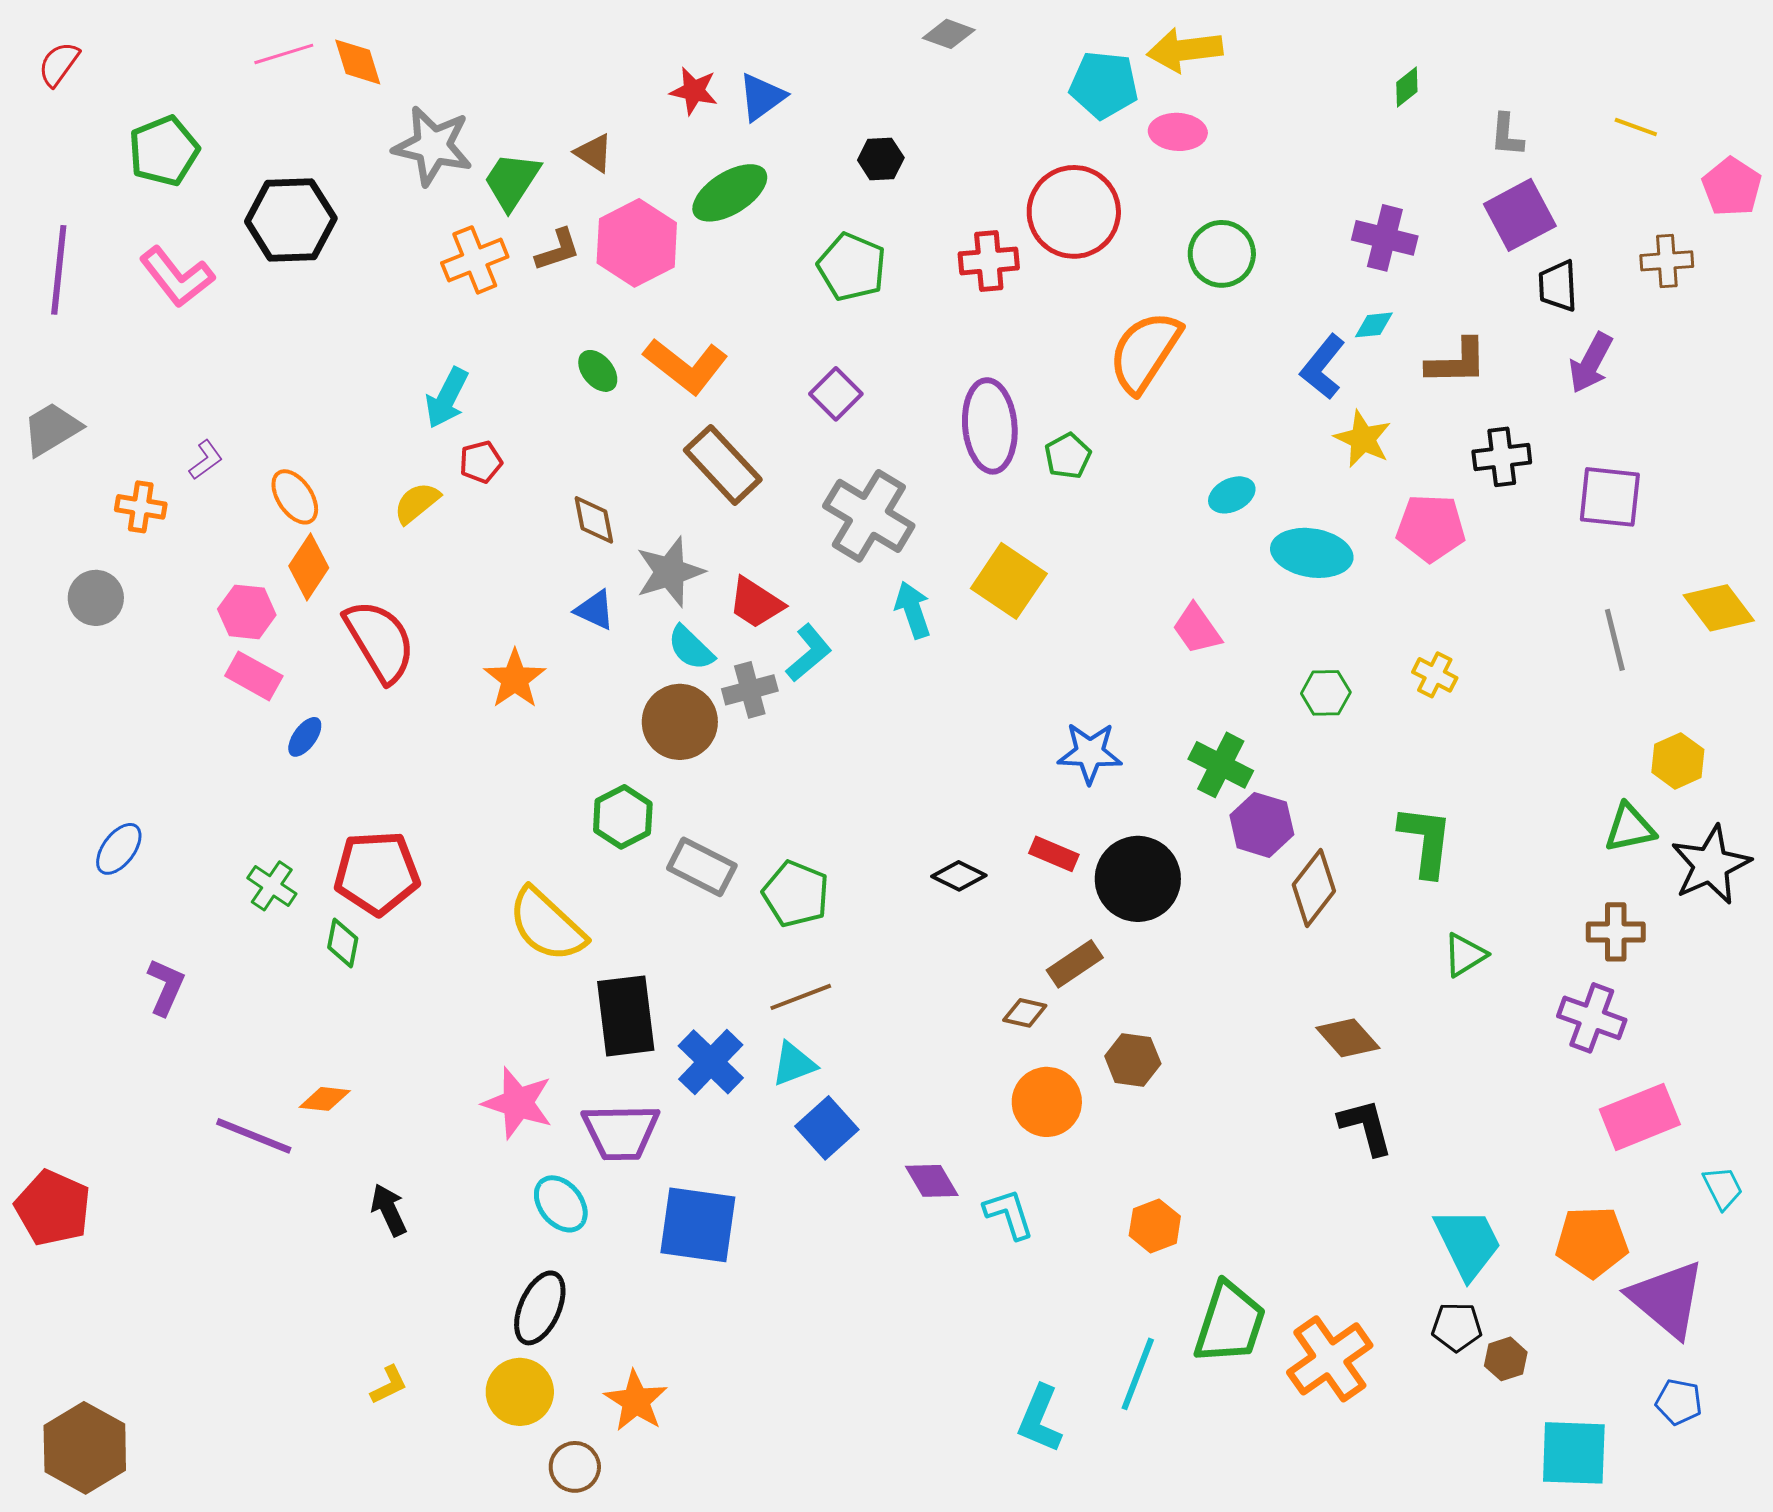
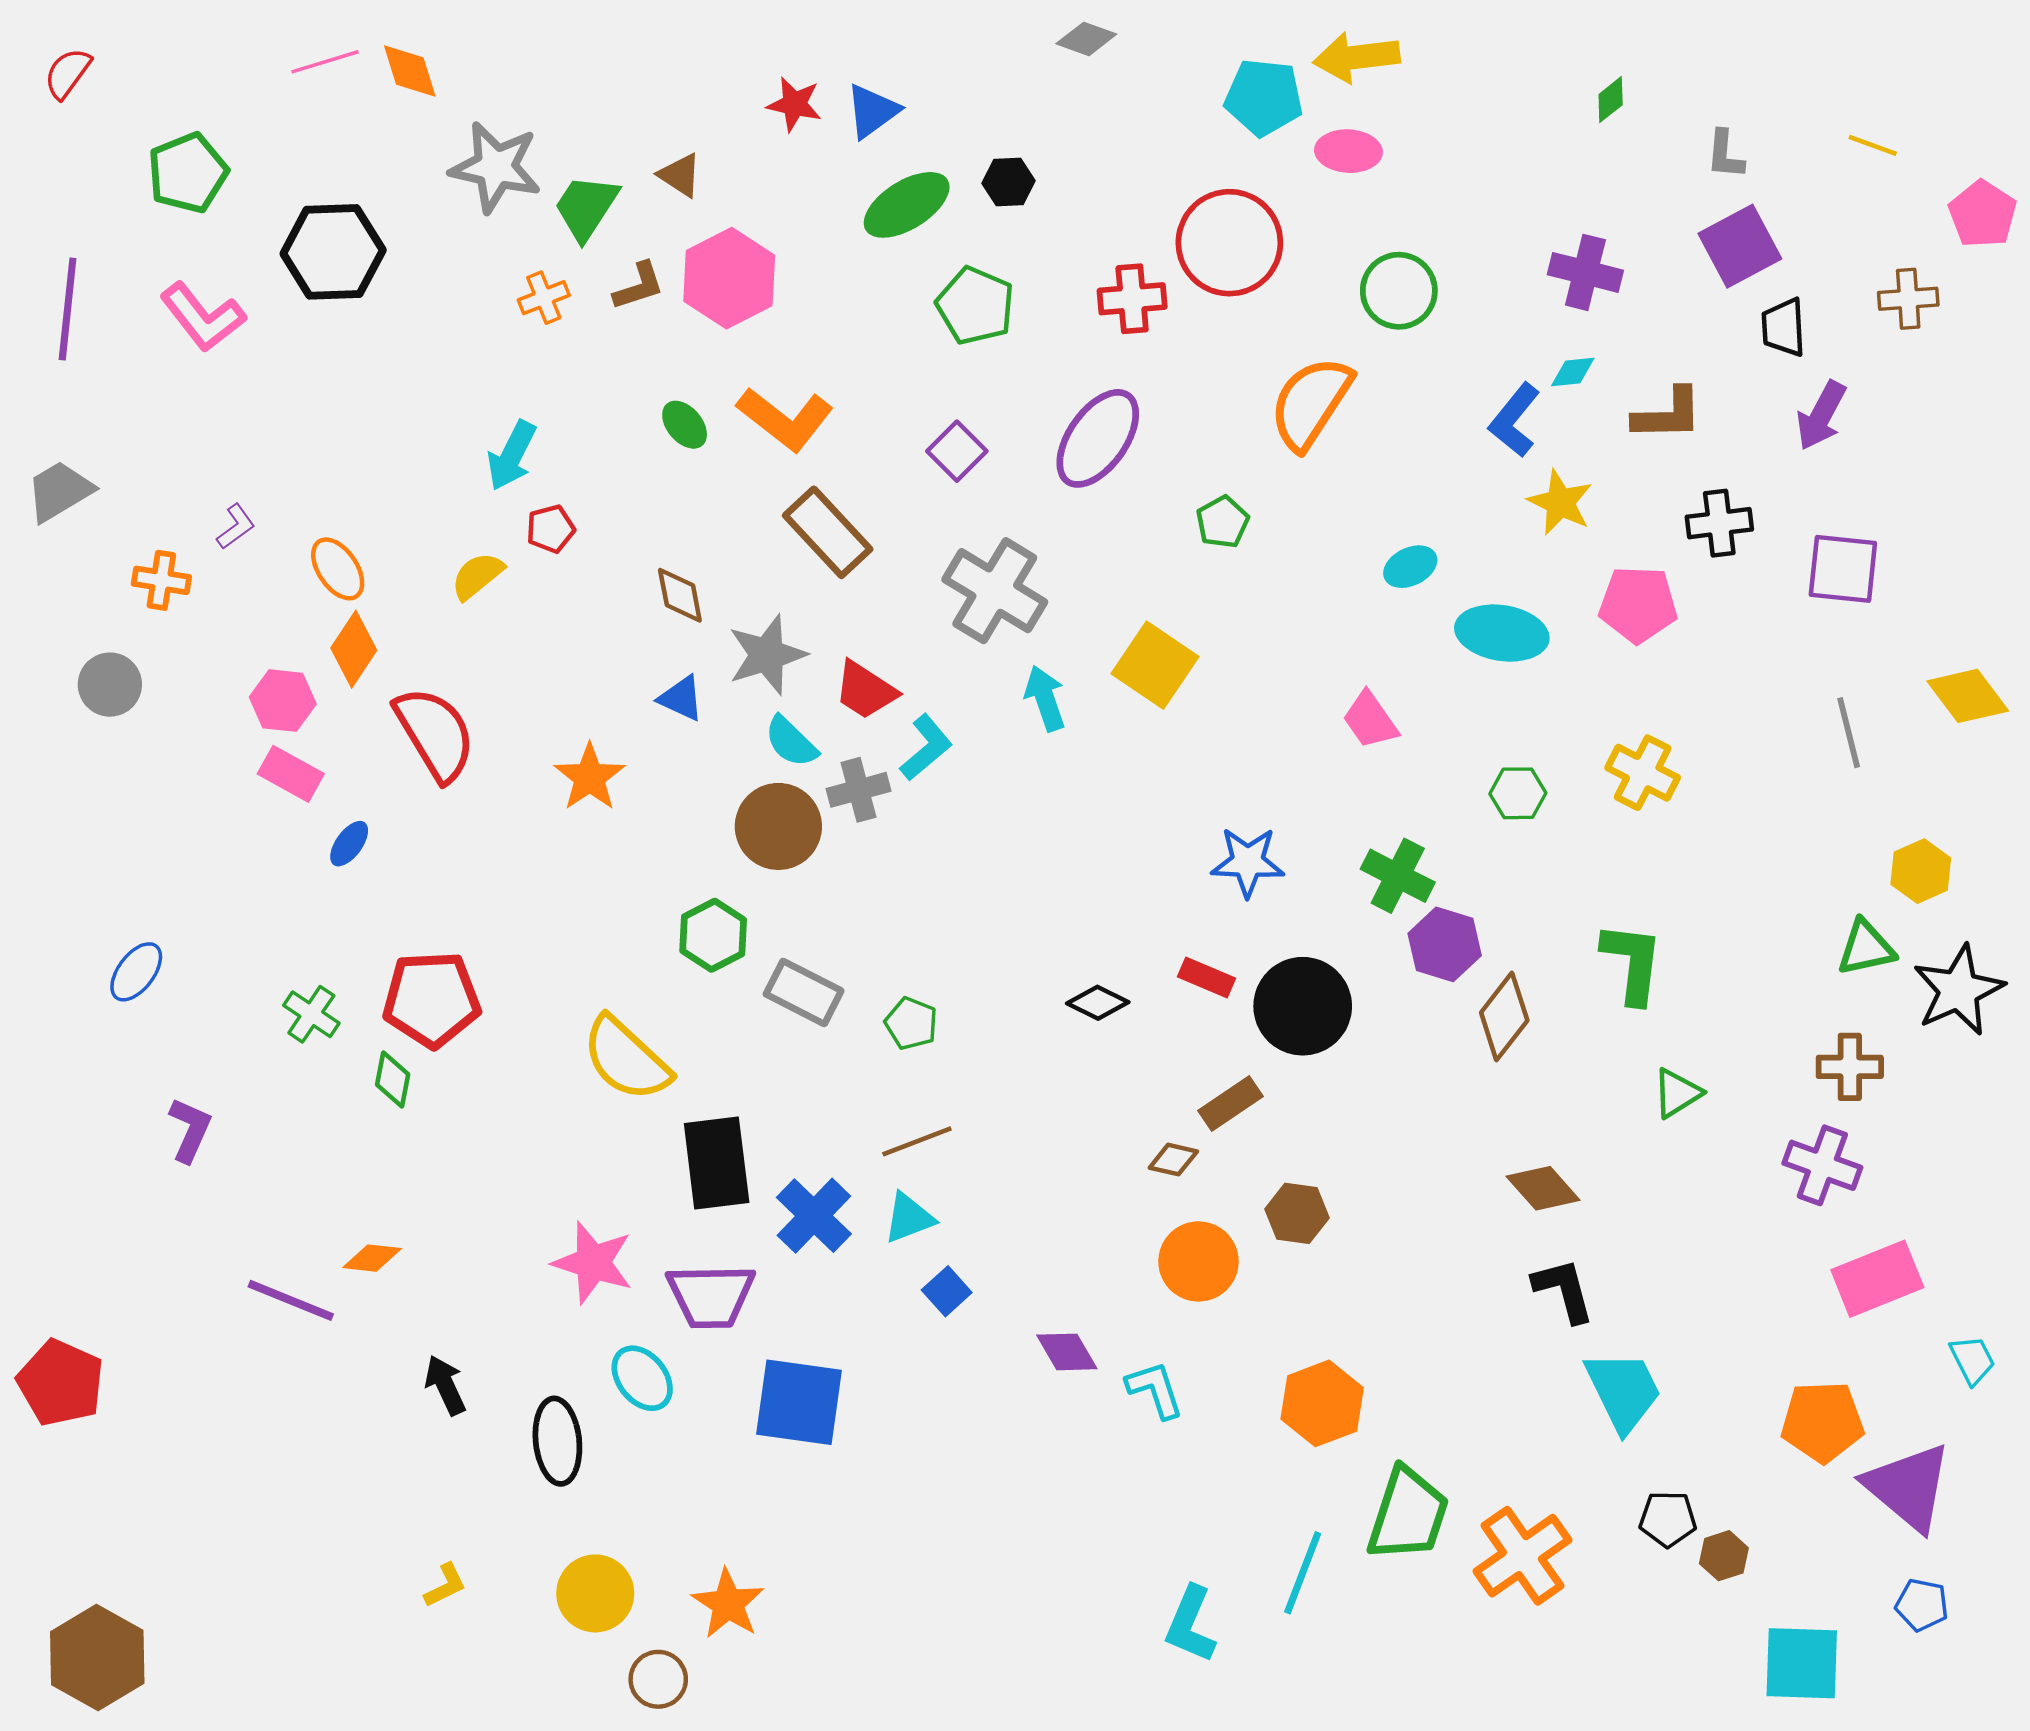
green ellipse: (730, 193) -> (907, 205), moved
orange cross: (475, 260) -> (544, 298), size x0.7
purple ellipse: (990, 426) -> (1098, 438), moved, turned 40
yellow cross: (1435, 675) -> (1643, 773), size x1.4
green pentagon: (796, 894) -> (911, 1023), size x0.7
blue square: (827, 1128) -> (947, 1291), size x0.7
orange hexagon: (1155, 1226) -> (1322, 1403), size x1.4
cyan trapezoid: (1468, 1243) -> (1623, 1391), moved
black ellipse: (540, 1308) -> (557, 1441), moved, turned -30

